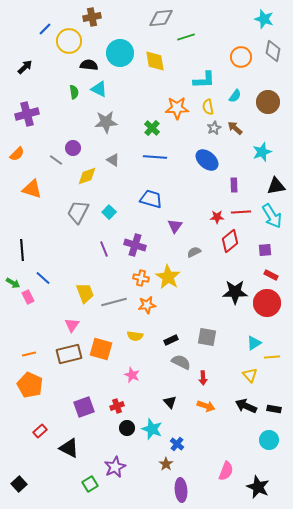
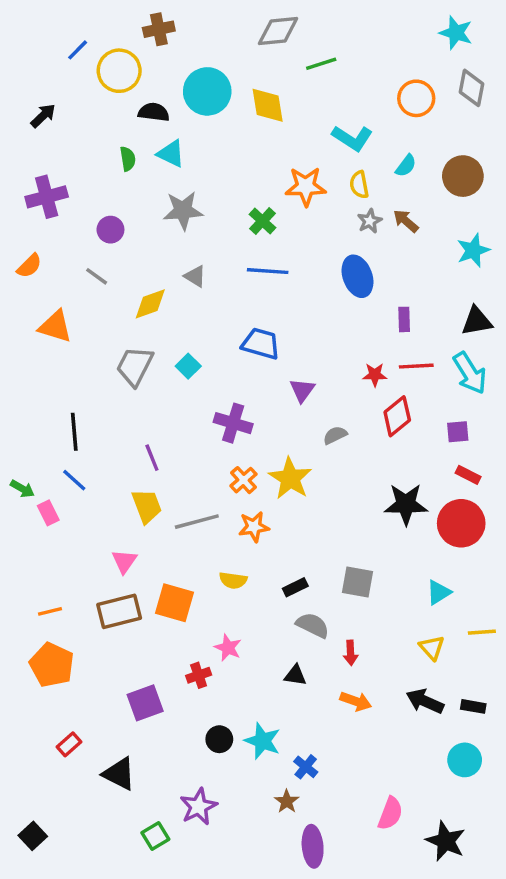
cyan L-shape: (204, 80) -> (352, 138), turned 35
purple circle: (73, 148) -> (110, 230), moved
cyan star: (262, 152) -> (473, 250), moved
blue ellipse: (207, 160) -> (358, 276), turned 30
purple line: (104, 249) -> (152, 458), moved
black line: (22, 250) -> (74, 432), moved
orange cross: (141, 278) -> (243, 480), turned 35
yellow line: (272, 357) -> (482, 632), moved
black triangle: (170, 402) -> (295, 675), moved, turned -40
red cross: (117, 406) -> (199, 675), moved

